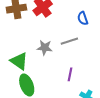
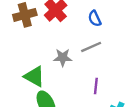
blue semicircle: (83, 18) -> (95, 19), moved

